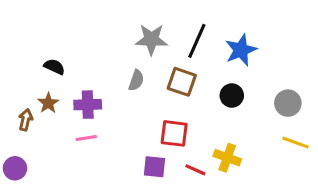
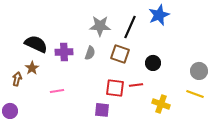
blue star: (241, 50) -> (159, 15), moved
black semicircle: (54, 67) -> (36, 44), size x1.6
gray circle: (288, 103) -> (199, 71), moved
purple cross: (88, 105) -> (64, 52), moved
yellow cross: (227, 158) -> (161, 104), moved
red line: (195, 170) -> (136, 85), moved, turned -32

